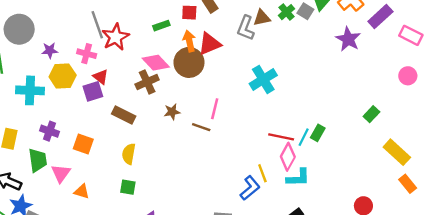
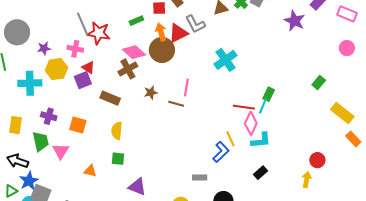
gray L-shape: (246, 28) -> (195, 24), moved, turned -45
red star: (116, 37) -> (99, 33), turned -30
green rectangle: (318, 133) -> (269, 94), moved
orange triangle: (82, 191) -> (90, 171), moved

